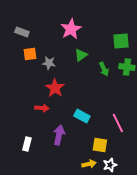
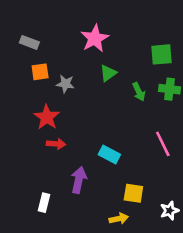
red star: (55, 88) -> (47, 117), moved
pink line: (118, 123) -> (163, 144), moved
white rectangle: (27, 144) -> (44, 203), moved
white star: (110, 165) -> (169, 211), moved

